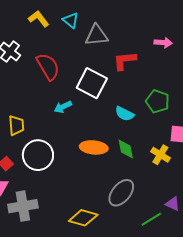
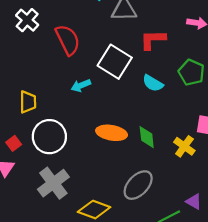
green pentagon: (158, 101) -> (191, 72), moved
cyan semicircle: (124, 114) -> (153, 83), moved
gray cross: (23, 206) -> (53, 183), moved, turned -32

